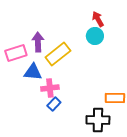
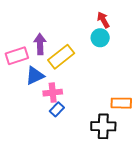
blue triangle: (33, 72) -> (35, 76), turned -30

